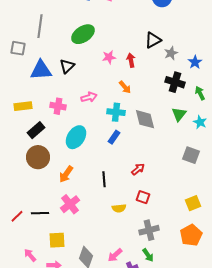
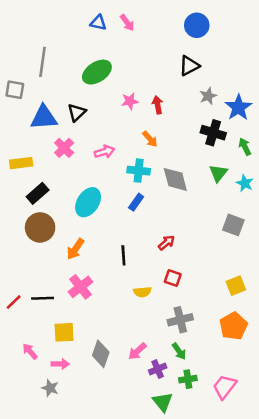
black triangle: (153, 40) -> (189, 66), moved
blue star: (195, 62) -> (238, 107), size x1.5
pink cross: (58, 106) -> (64, 148), moved, turned 35

